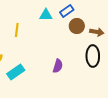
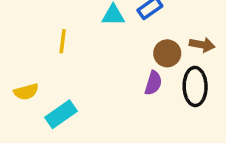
brown circle: (77, 26) -> (167, 53), moved
purple semicircle: (58, 66) -> (153, 83), moved

